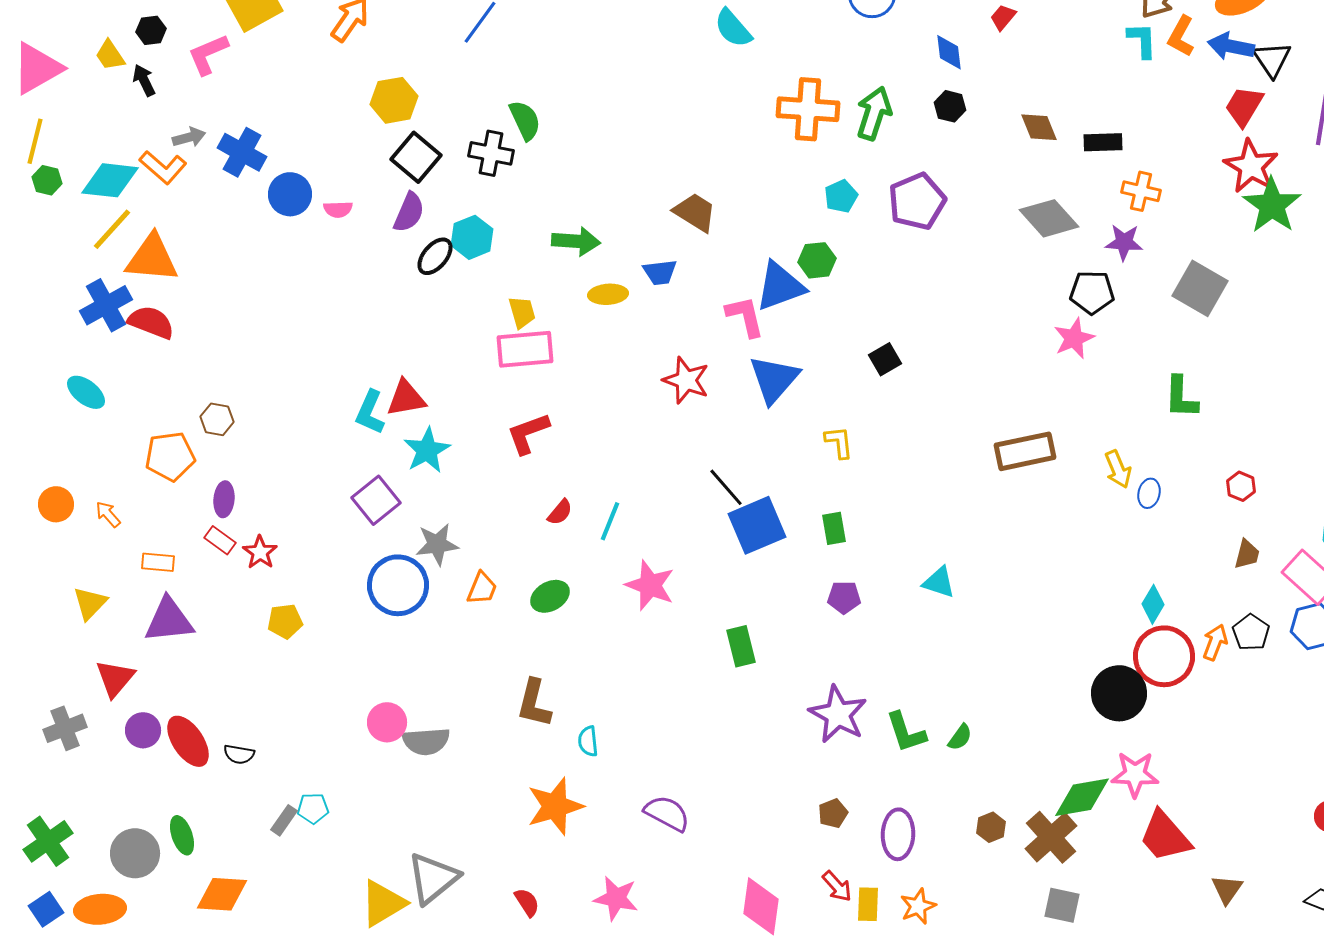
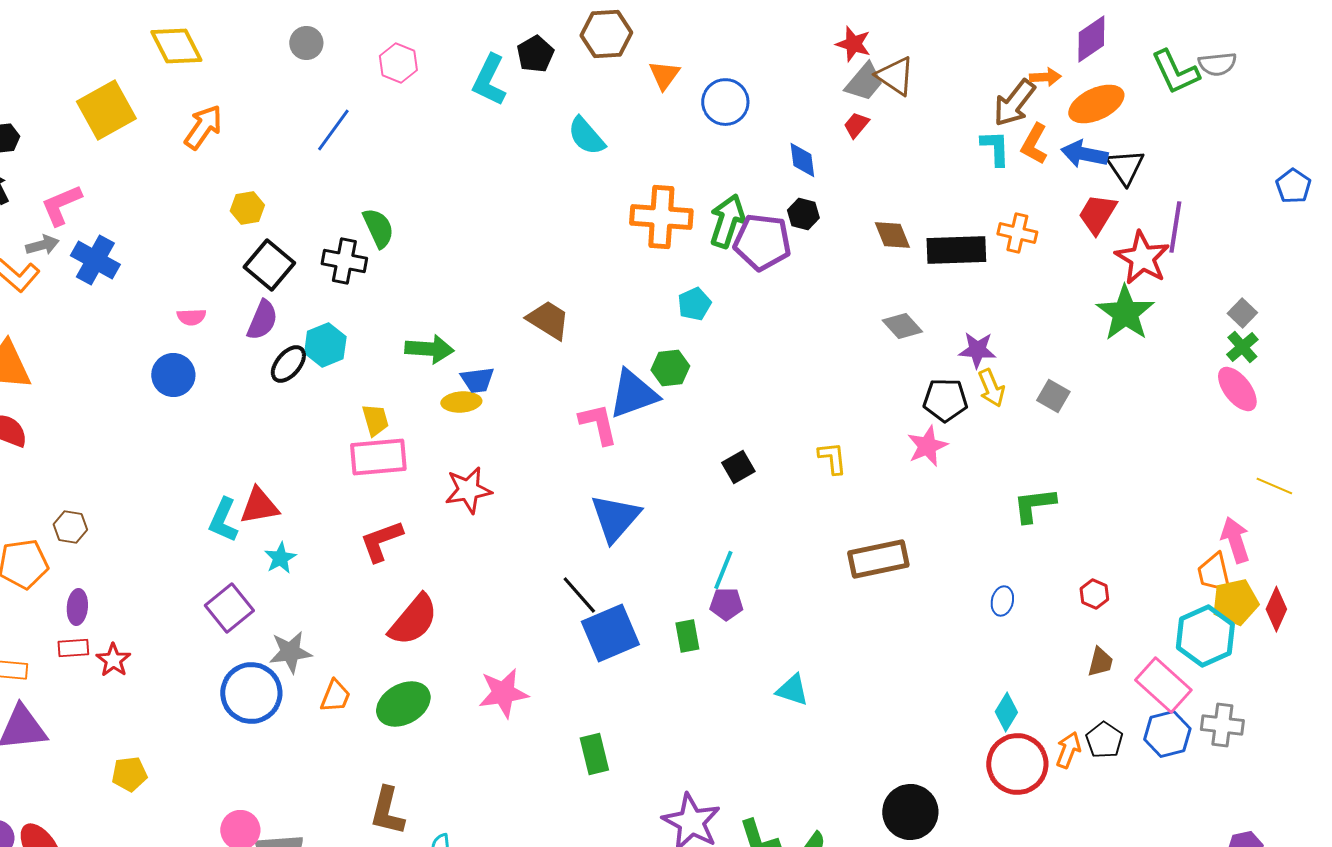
pink L-shape: (208, 54) -> (61, 205), moved
yellow hexagon: (394, 100) -> (247, 208), size x0.7
black rectangle: (1103, 142) -> (956, 250), size x1.5
red star: (1251, 166) -> (1142, 258), moved
orange cross: (1141, 191) -> (1017, 233), moved
blue circle: (290, 194) -> (173, 375), moved
purple pentagon: (917, 201) -> (762, 242), moved, turned 30
gray diamond: (1049, 218) -> (902, 326), size x0.7
blue trapezoid: (660, 272) -> (477, 380), moved
gray square: (1200, 288) -> (1053, 396), size x0.6
blue triangle: (774, 379) -> (615, 518), moved
red star: (686, 380) -> (468, 490), moved, turned -30
green L-shape: (1181, 397) -> (1034, 505), turned 81
yellow L-shape: (839, 442) -> (832, 458), moved
cyan star: (427, 450) -> (280, 558), size x0.7
yellow arrow: (1118, 469) -> (991, 388), moved
red semicircle: (560, 512) -> (413, 620), size x2.0
cyan line: (610, 521) -> (723, 570), moved
red rectangle: (220, 540) -> (73, 648), turned -40
pink star: (650, 585) -> (503, 693), turned -30
green ellipse: (550, 596) -> (403, 704), size x1.4
purple pentagon: (844, 597) -> (726, 604), moved
yellow pentagon: (285, 621) -> (129, 774), moved
black circle: (1119, 693) -> (910, 812), moved

